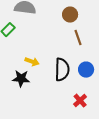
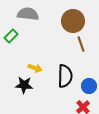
brown circle: (70, 15) -> (73, 21), size x1.5
blue circle: (86, 70) -> (89, 86), moved

